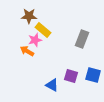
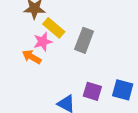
gray rectangle: (82, 39) -> (84, 40), moved

